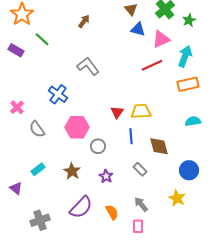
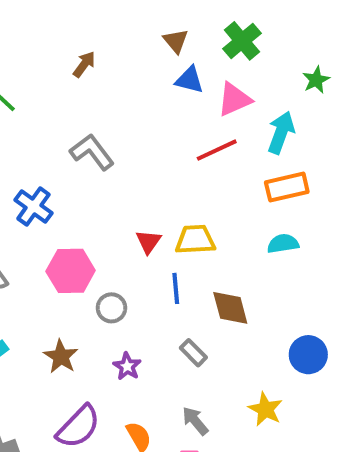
green star: (189, 20) -> (316, 80), moved
cyan semicircle: (193, 121) -> (283, 244), moved
blue circle: (189, 170) -> (308, 355), moved

